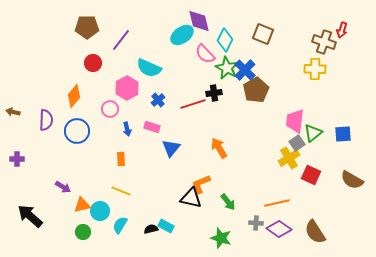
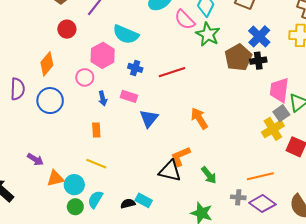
blue cross: (245, 70) -> (259, 36), moved
black cross: (214, 93) -> (258, 61), moved
blue cross: (158, 100) -> (135, 68), turned -32
green circle: (83, 232) -> (75, 207), moved

